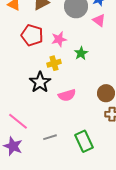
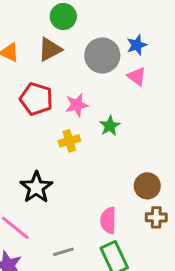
black star: (40, 82) -> (36, 187), moved
pink semicircle: (67, 95) -> (108, 220), moved, turned 108

